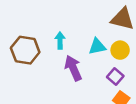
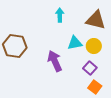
cyan arrow: (60, 40) -> (60, 15), moved

